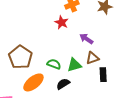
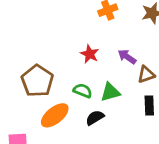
red star: (62, 22) -> (90, 54), moved
brown triangle: (92, 58) -> (146, 74), moved

